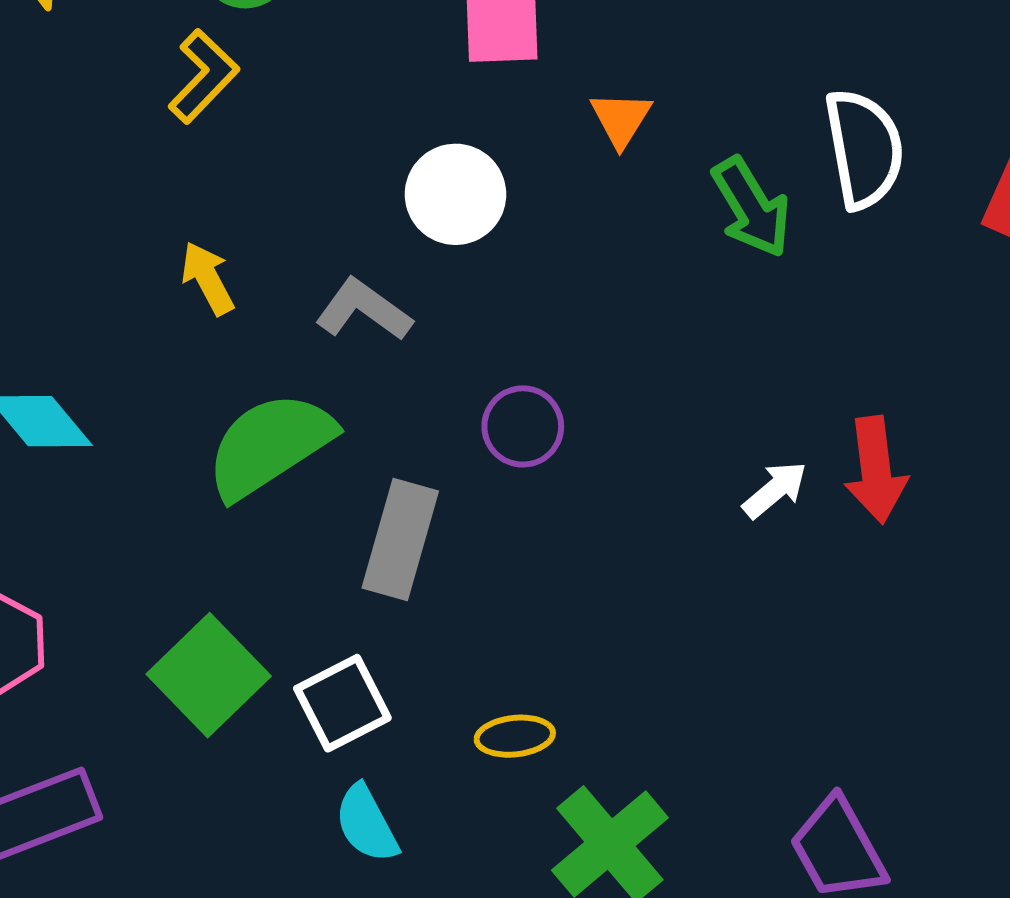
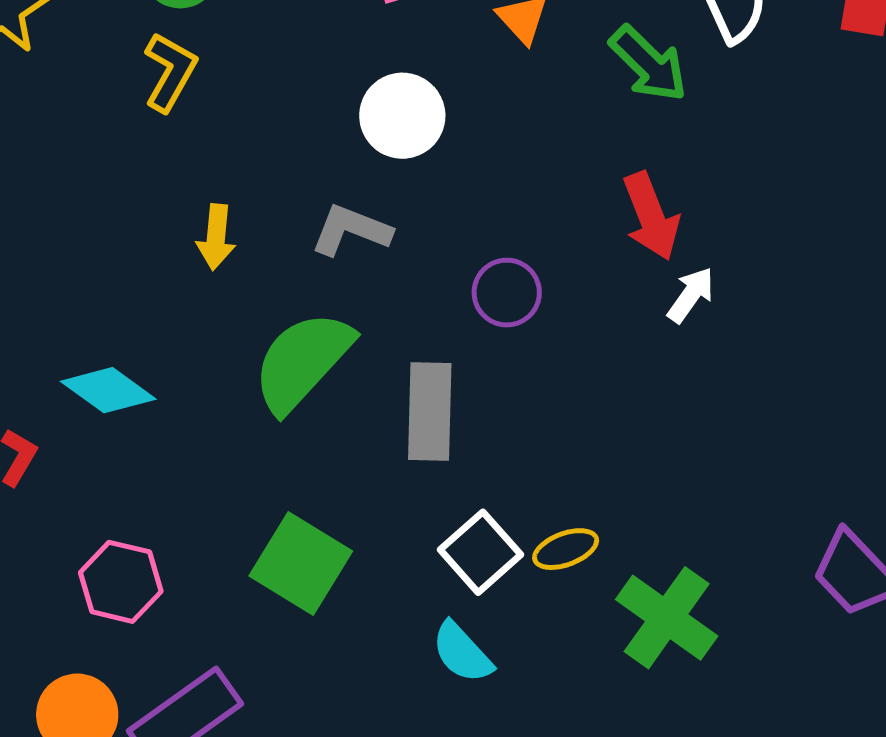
yellow arrow: (208, 278) -> (216, 237), turned -132
red arrow: (876, 470) -> (651, 216), moved
white arrow: (775, 490) -> (691, 295), moved
white square: (342, 703) -> (481, 552), moved

